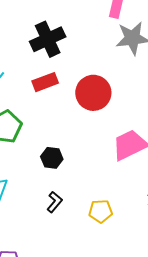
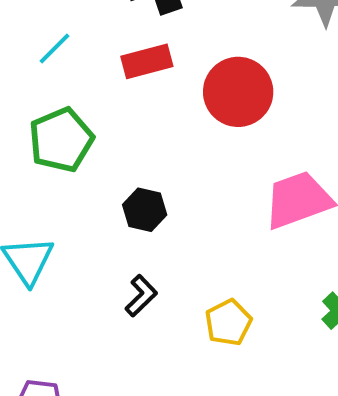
yellow pentagon: (101, 211) -> (228, 323), turned -30

